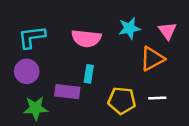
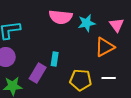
pink semicircle: (86, 38) -> (61, 17), moved
purple rectangle: (67, 92) -> (38, 73), turned -66

